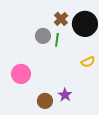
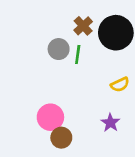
pink circle: (21, 74) -> (50, 117), moved
purple star: (65, 95) -> (110, 123), moved

